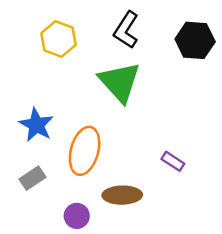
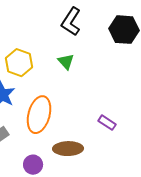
yellow hexagon: (59, 39) -> (19, 63), moved
green triangle: (120, 82) -> (66, 62), size x0.5

